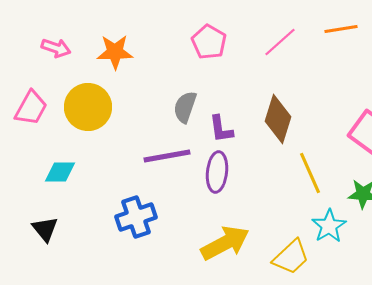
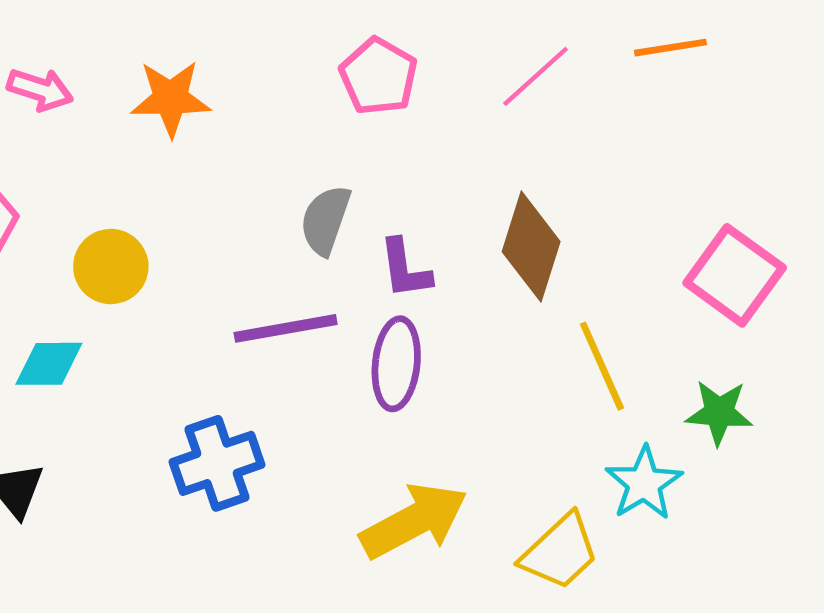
yellow circle: (88, 107) -> (111, 267), moved, size x0.7

